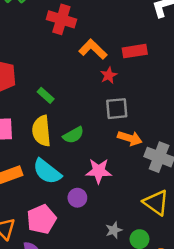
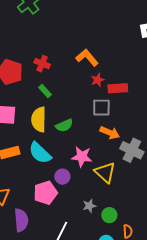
red cross: (61, 19) -> (42, 64), moved, size x0.7
red rectangle: (135, 51) -> (118, 88), moved
yellow triangle: (156, 202) -> (105, 172), moved
pink pentagon: (41, 219) -> (45, 193), moved

